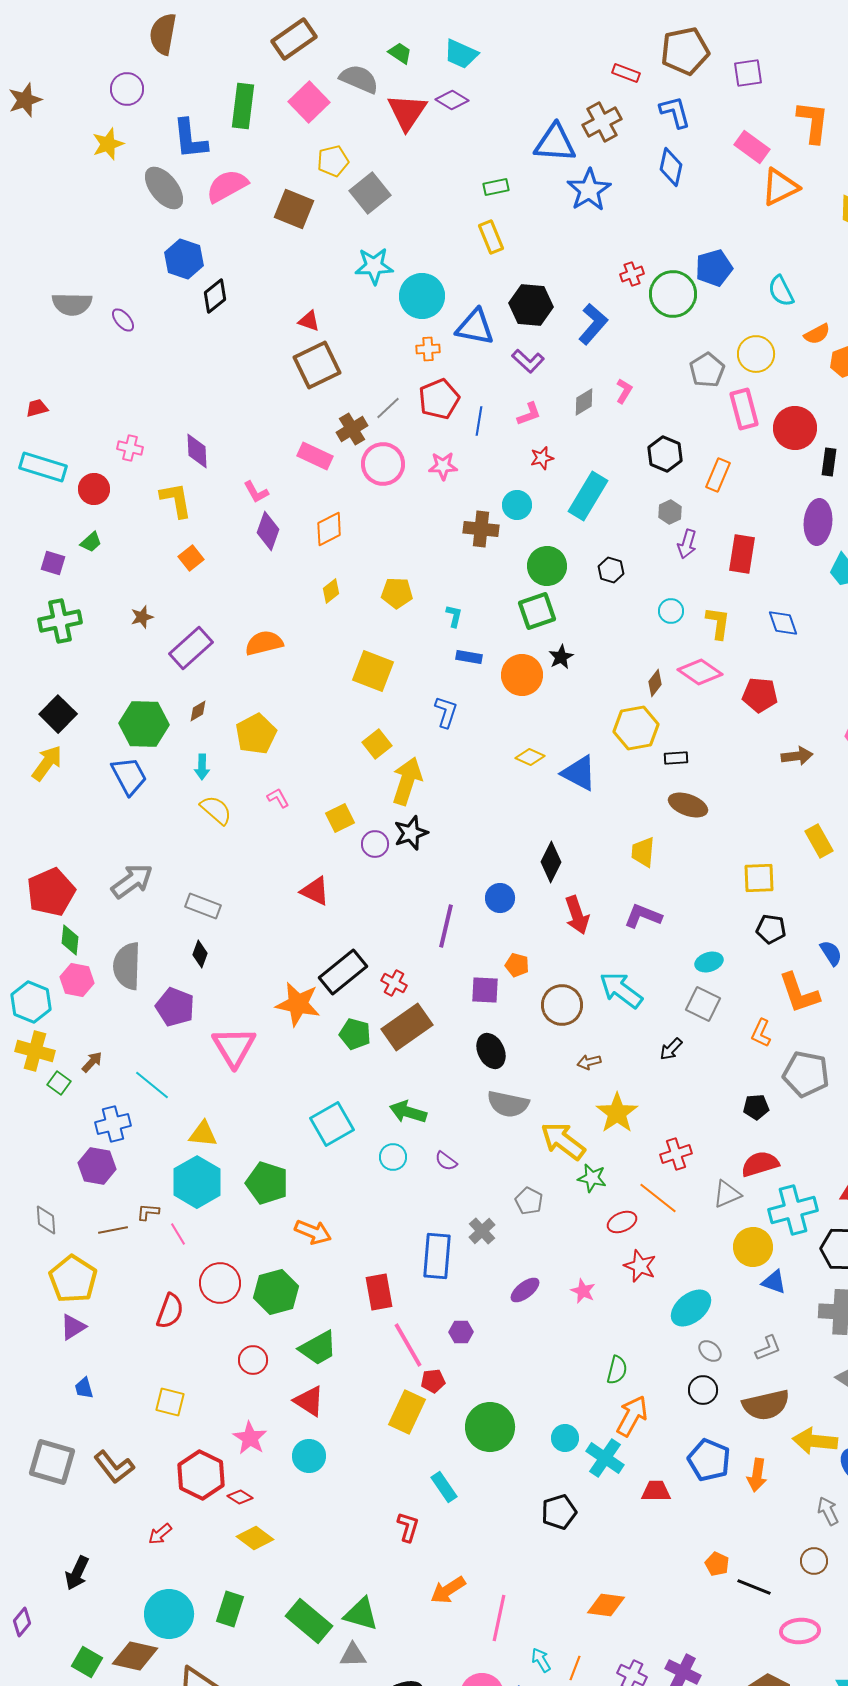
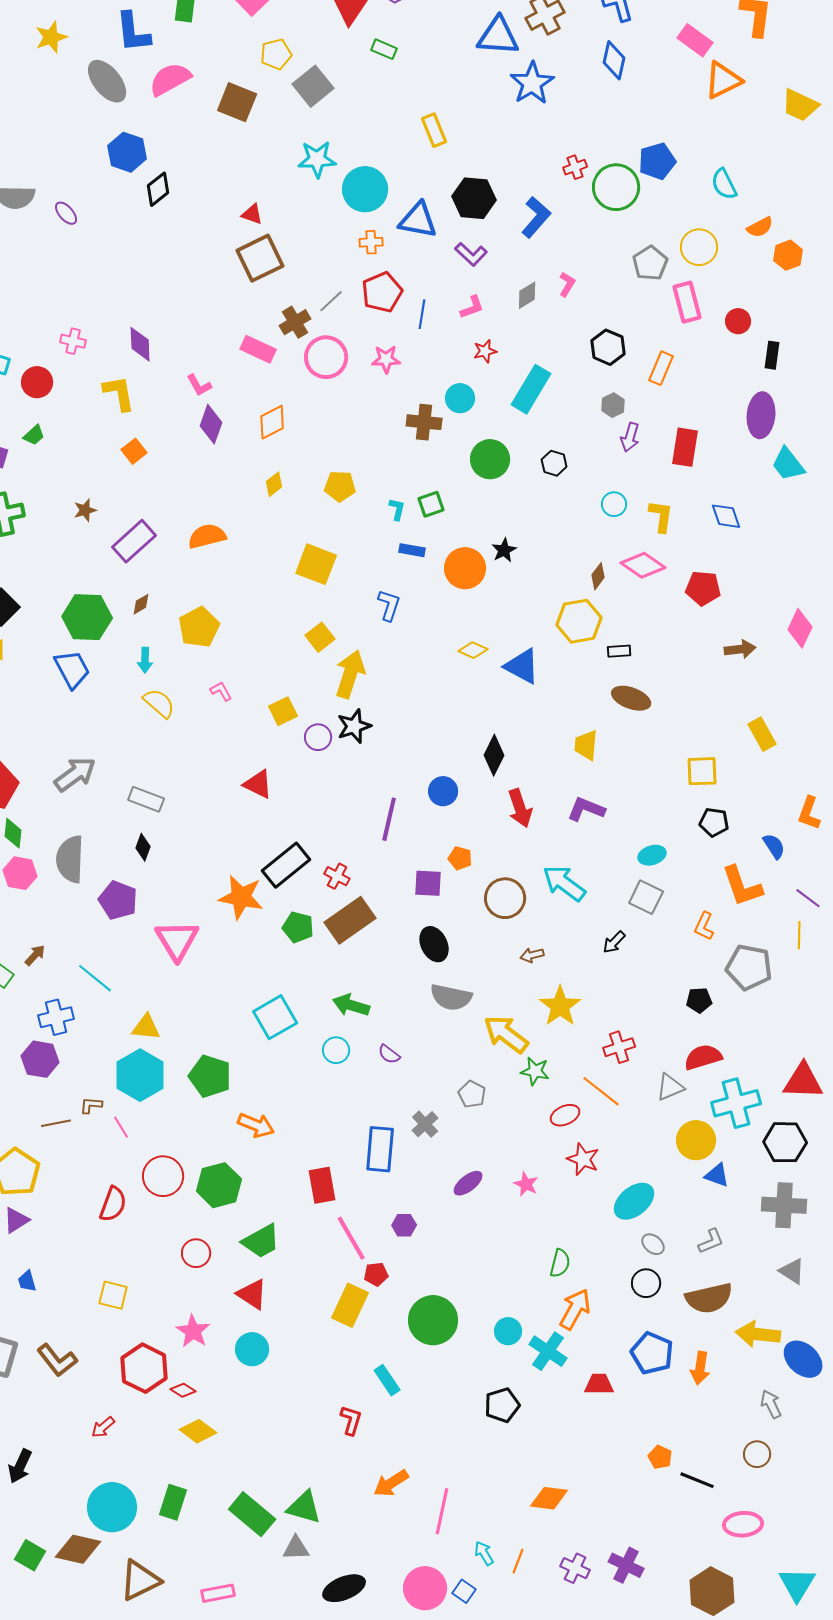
green rectangle: (496, 187) -> (384, 49), moved, turned 35
red circle: (795, 428) -> (738, 321), size x0.6
green square: (537, 611) -> (431, 504), moved, size x0.7

